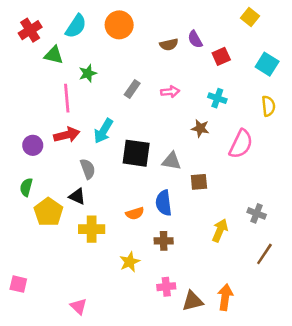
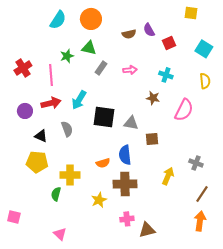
yellow square: (250, 17) -> (191, 13), turned -32
red cross: (30, 30) -> (23, 68), moved
green triangle: (54, 55) -> (89, 48), moved
green semicircle: (26, 187) -> (56, 194), moved
black triangle: (77, 196) -> (41, 136), moved
yellow pentagon: (48, 212) -> (37, 162), turned -30
brown cross: (164, 241) -> (125, 184), size x1.6
orange arrow: (225, 297) -> (200, 221), moved

